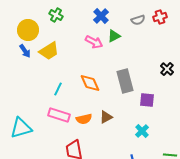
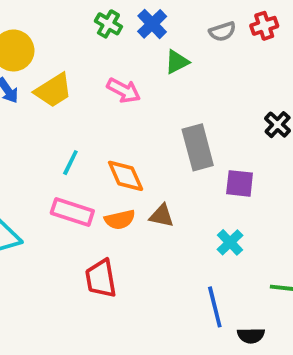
green cross: (56, 15) -> (108, 24), moved
pink arrow: (94, 42) -> (124, 90), moved
orange diamond: (90, 83) -> (126, 176), moved
brown triangle: (106, 117) -> (162, 216), turned 40

